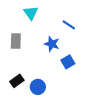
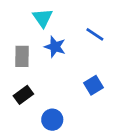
blue star: (52, 44) -> (55, 47), moved
black rectangle: (17, 81) -> (23, 95), moved

